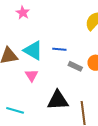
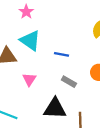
cyan triangle: (33, 50) -> (30, 41), moved
gray rectangle: (75, 66) -> (69, 82), moved

